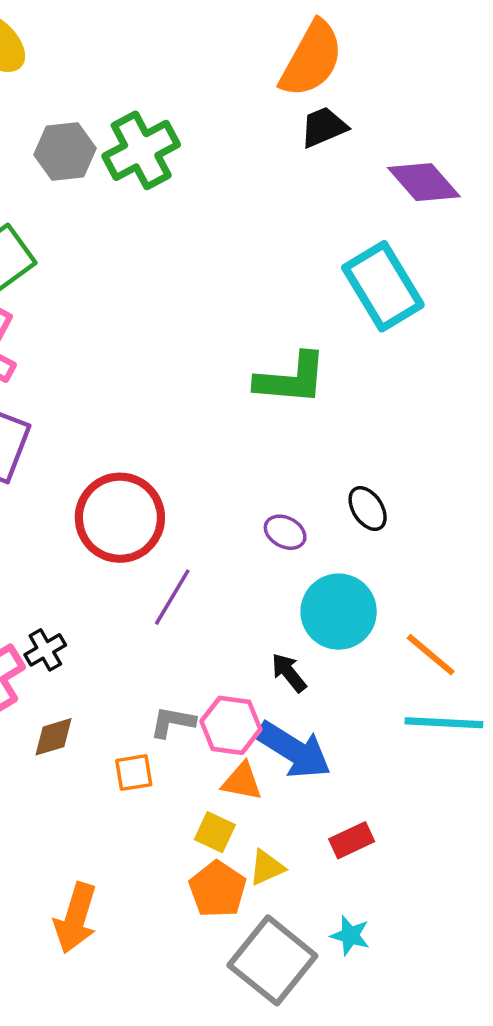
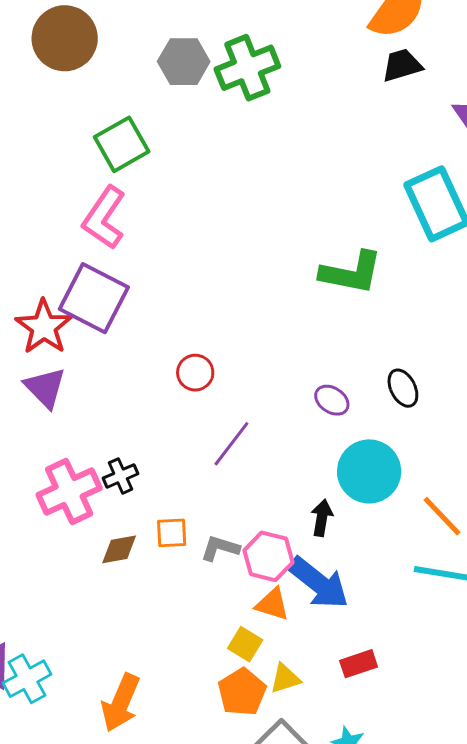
red circle: (120, 518) -> (195, 373), size x0.5
black arrow: (289, 673) -> (322, 518), turned 42
orange square: (134, 773) -> (172, 533), moved

